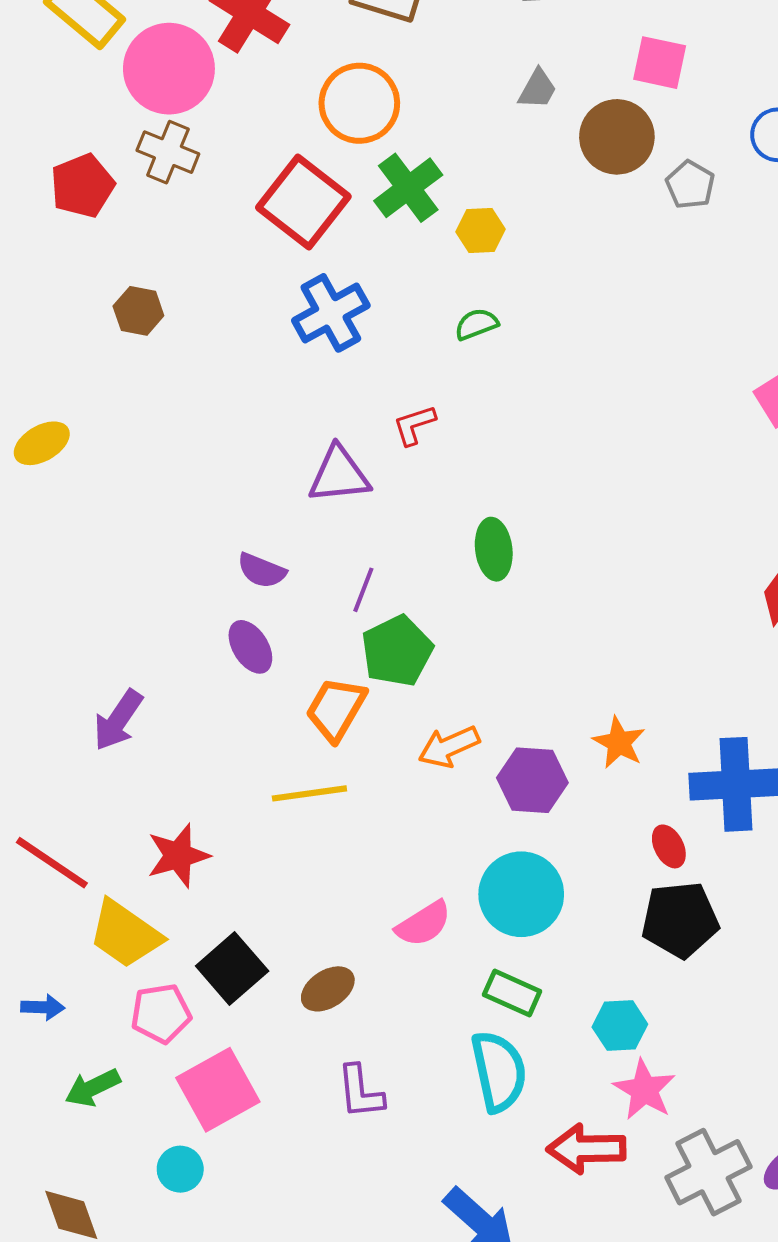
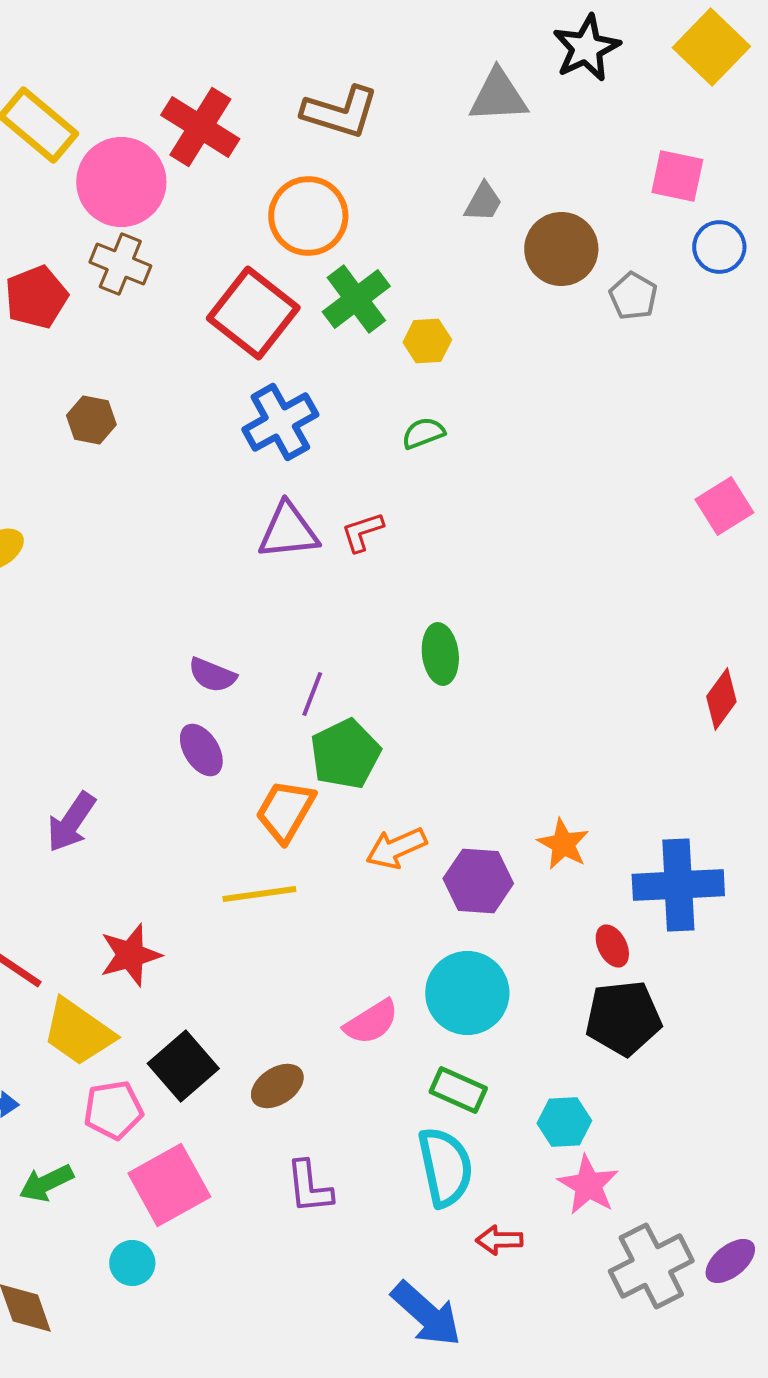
pink square: (660, 63) -> (677, 176), moved
purple triangle: (339, 475) -> (288, 531), moved
red arrow: (586, 1149) -> (499, 1240), moved, size x0.6

